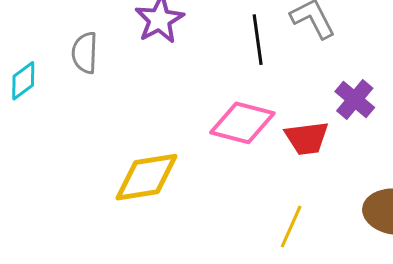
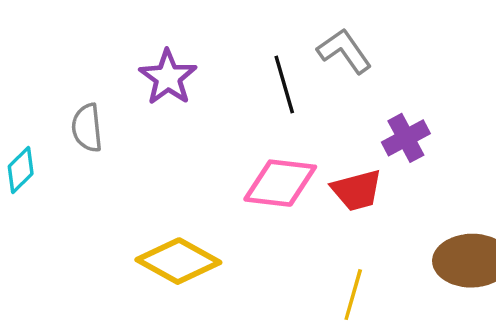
purple cross: (355, 100) -> (406, 138), turned 30
yellow diamond: (147, 177) -> (178, 261), turned 46

